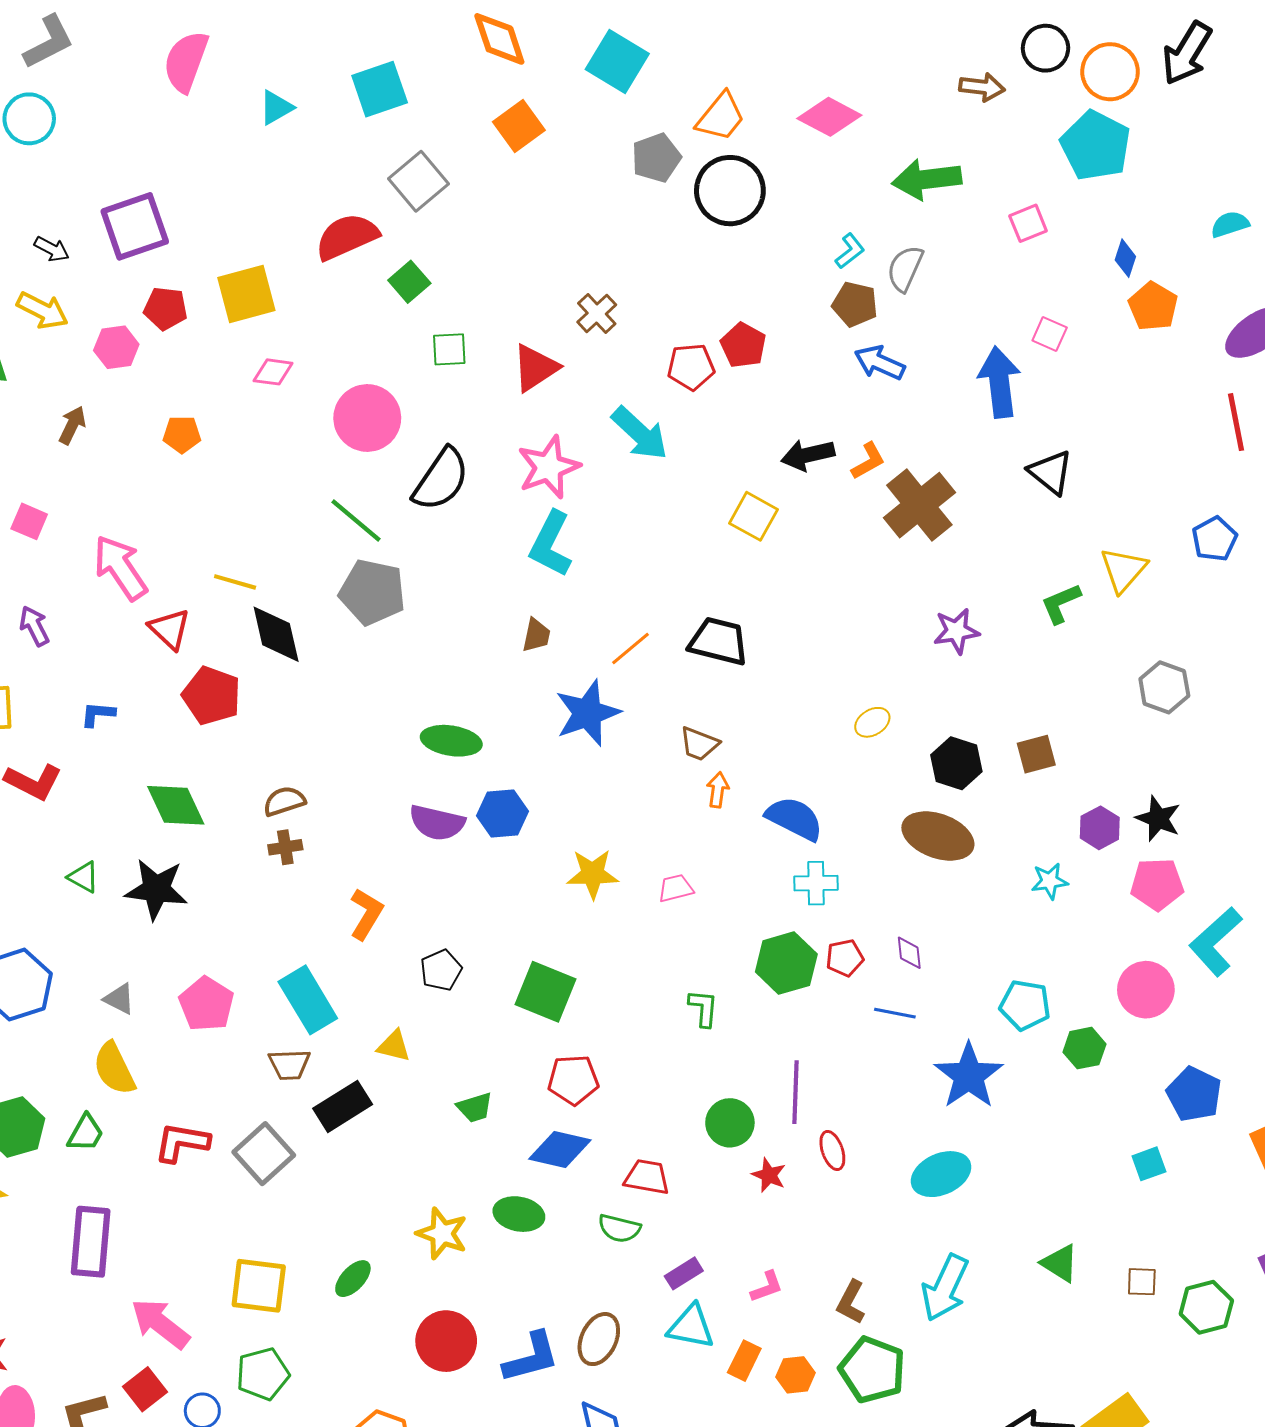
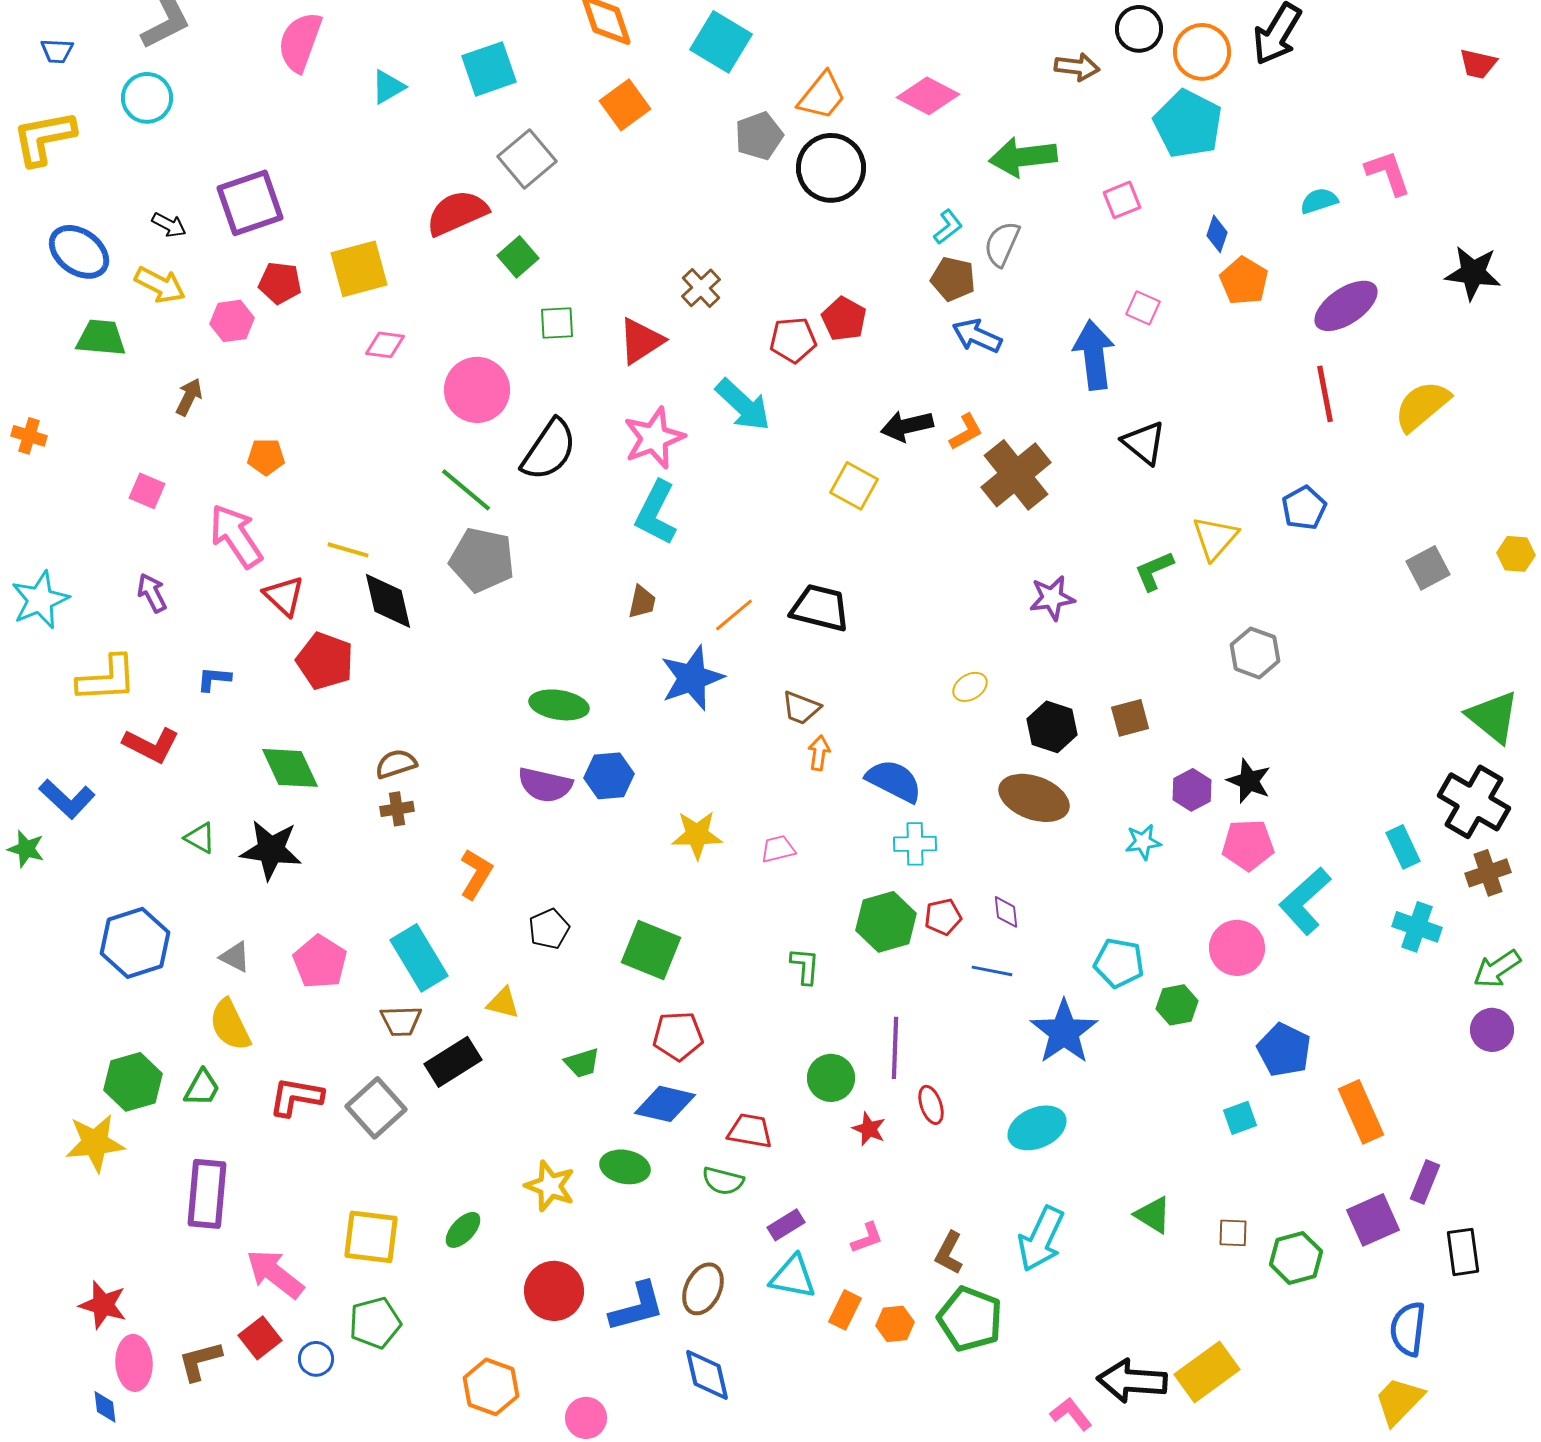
orange pentagon: (182, 434) -> (266, 457), moved

